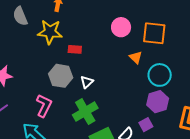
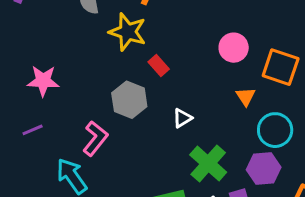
red rectangle: (75, 49) -> (159, 65), turned 32
white triangle: (87, 82) -> (182, 118), moved
green cross: (85, 112) -> (208, 164), moved, turned -30

